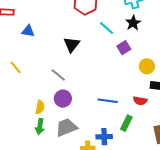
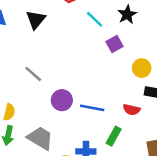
black triangle: (72, 45) -> (36, 20), moved
purple circle: (63, 99) -> (62, 100), moved
gray trapezoid: (66, 127) -> (40, 138), turned 50

